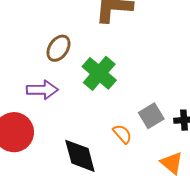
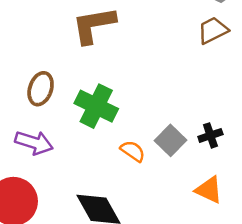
purple arrow: (42, 90) -> (34, 143), turned 32
orange semicircle: (122, 134) -> (133, 151), moved

